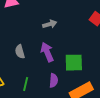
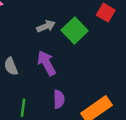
green square: (74, 63) -> (75, 31), moved, turned -36

